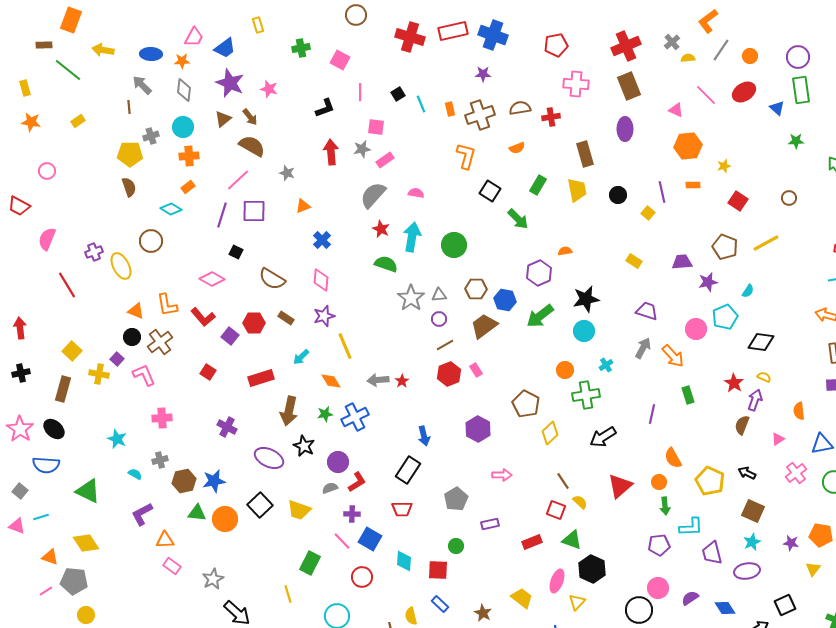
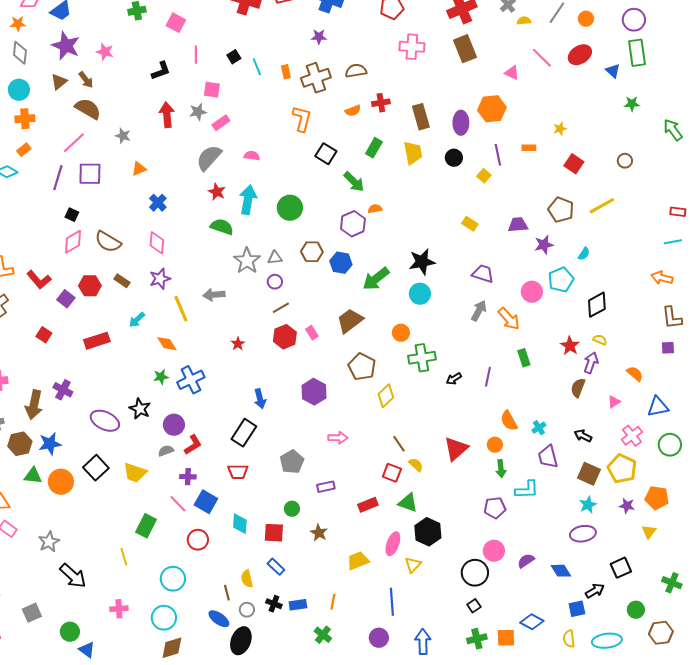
red cross: (551, 117) -> (381, 103), moved
purple ellipse: (625, 129) -> (461, 123), moved
orange hexagon: (688, 146) -> (492, 109), moved
orange semicircle: (565, 251) -> (375, 209), moved
purple hexagon: (539, 273) -> (353, 224), moved
pink diamond: (212, 279) -> (73, 242), moved, turned -60
brown trapezoid: (484, 326) -> (350, 321), moved
black diamond: (761, 342) -> (597, 305), turned -36
cyan cross: (606, 365) -> (539, 428), moved
gray arrow: (378, 380) -> (214, 295), moved
brown arrow: (289, 411) -> (34, 405), moved
orange semicircle: (799, 411) -> (635, 374), turned 138
black arrow: (603, 437) -> (454, 379), moved, size x0.6
yellow pentagon: (710, 481) -> (622, 469), moved
purple trapezoid: (712, 553) -> (548, 457), moved
yellow trapezoid: (522, 598) -> (358, 561), turned -60
brown star: (483, 613) -> (319, 533), moved

